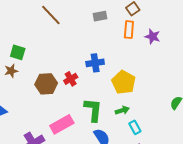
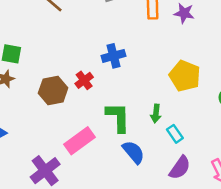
yellow pentagon: (124, 82) -> (185, 76), moved
green arrow: (122, 110) -> (156, 113), turned 120

